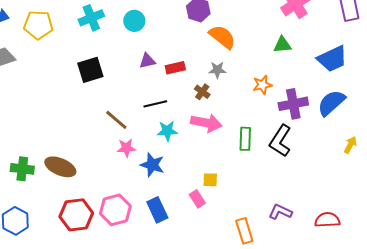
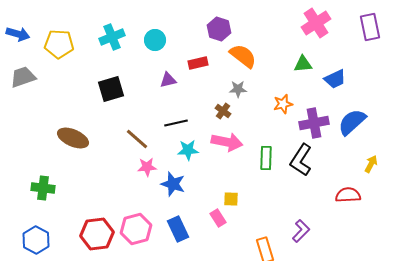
blue trapezoid: (332, 59) -> (335, 79), moved, size x0.7
red rectangle: (175, 68) -> (198, 63), moved
brown ellipse: (60, 167) -> (73, 138), moved
purple L-shape: (280, 212) -> (301, 231), turned 110
red semicircle: (327, 220) -> (348, 195), moved

